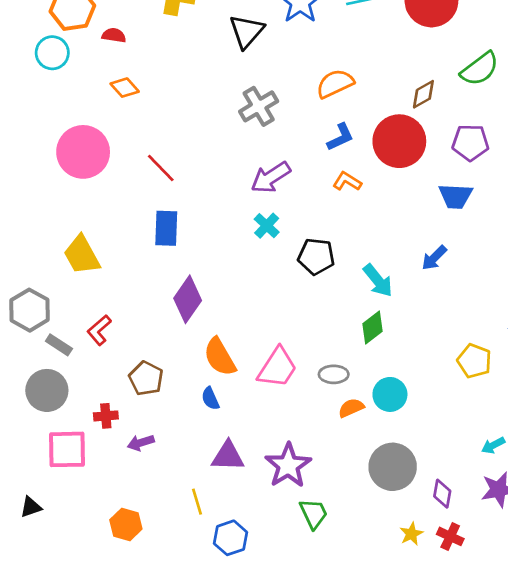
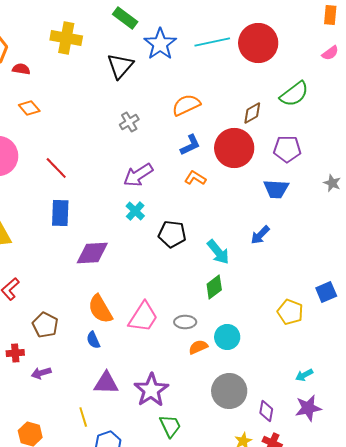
gray cross: (259, 106) -> (129, 122), size x0.7
purple diamond: (188, 299) -> (92, 253), moved, turned 52

